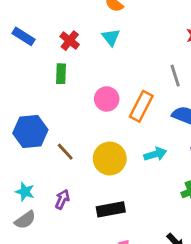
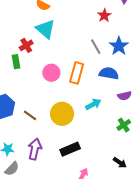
cyan triangle: (111, 37) -> (45, 29), size x1.5
red cross: (70, 41) -> (26, 45), moved, turned 32
purple arrow: (62, 199) -> (35, 149), size x1.5

